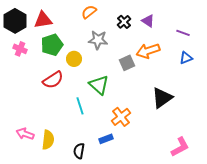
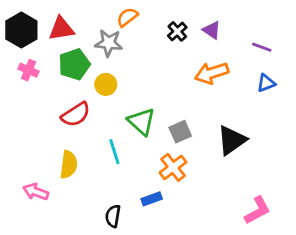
gray star: (98, 40) -> (109, 43), moved
gray square: (127, 63) -> (180, 132), moved
yellow semicircle: (48, 140) -> (69, 165), moved

